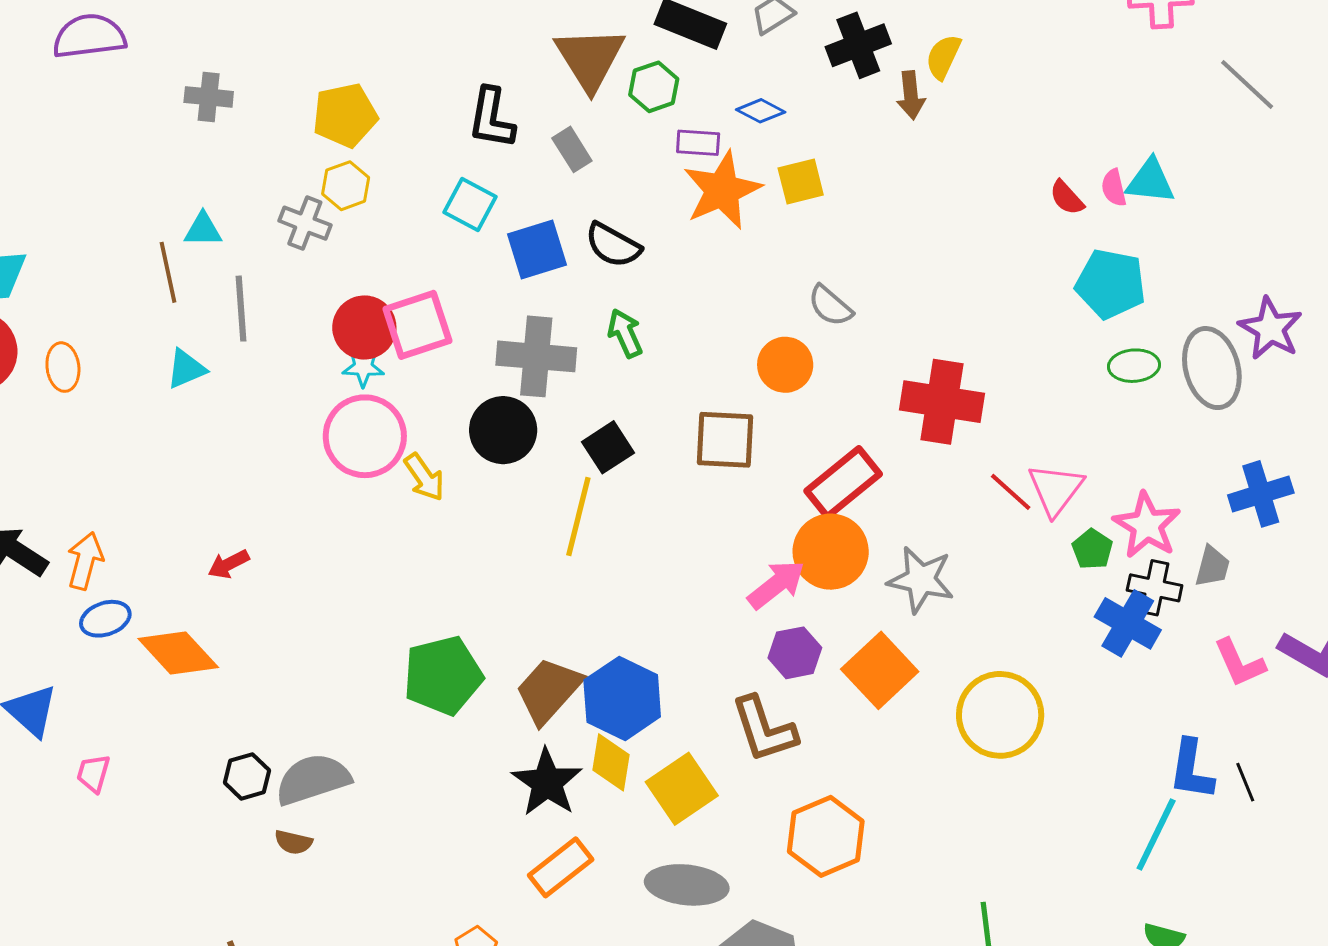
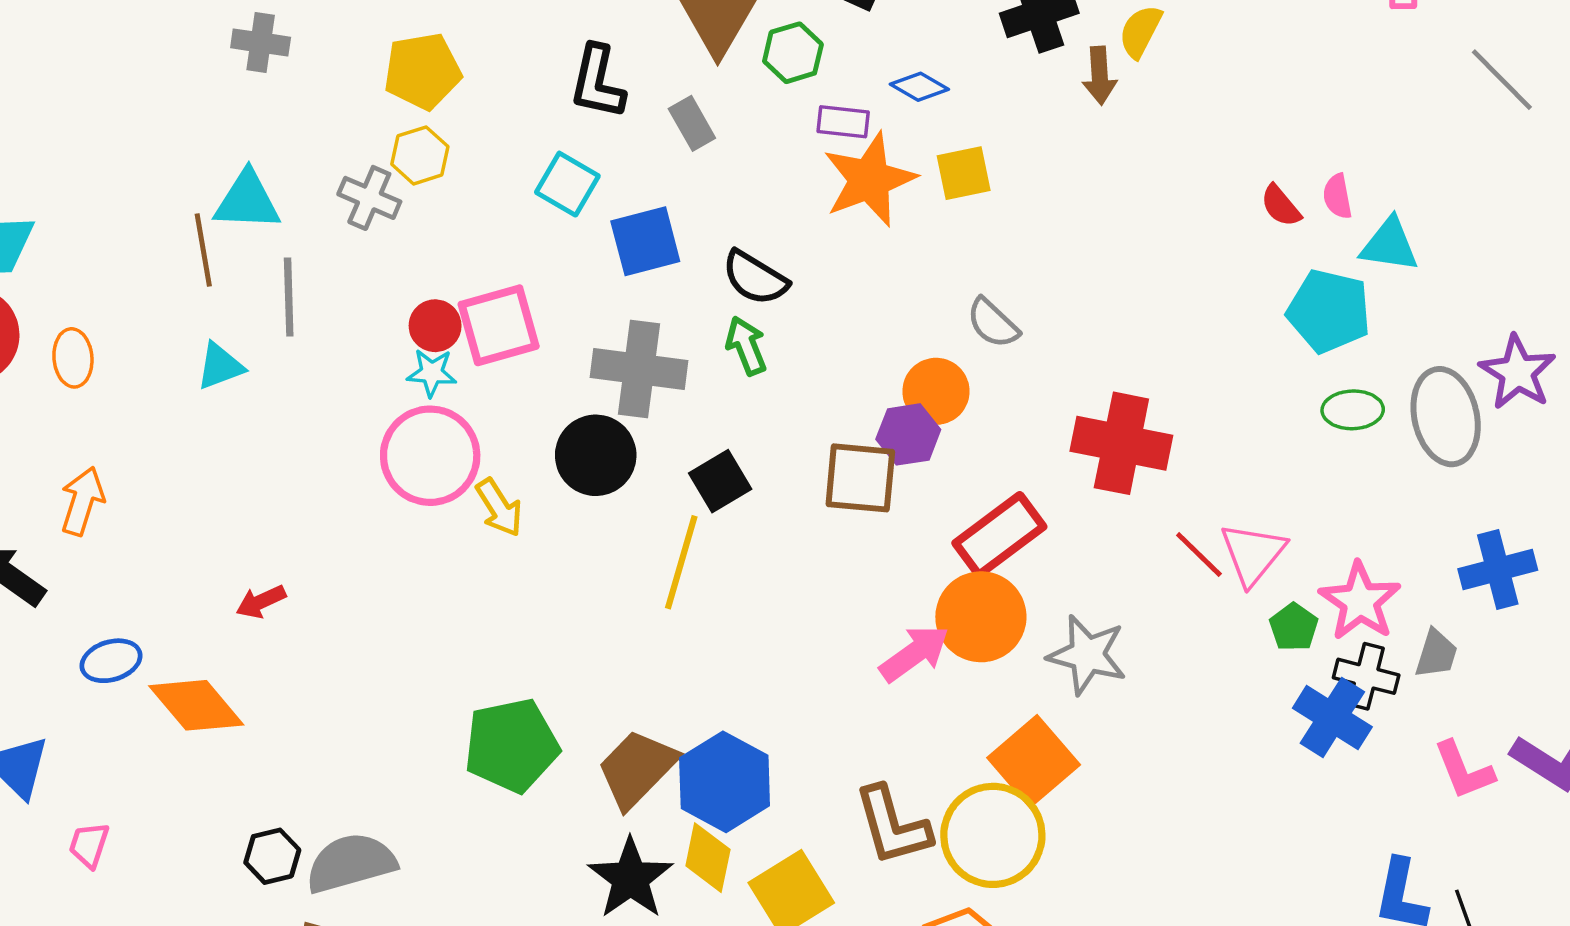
cyan triangle: (1150, 181) -> (1389, 245), moved
cyan triangle: (203, 230) -> (247, 201), size x1.5
black semicircle: (613, 245) -> (755, 278), moved
red circle: (364, 327) -> (435, 326), size x0.7
orange arrow: (85, 561) -> (82, 501), moved
purple hexagon: (795, 653) -> (908, 434), moved
yellow circle: (1000, 715) -> (993, 835), moved

